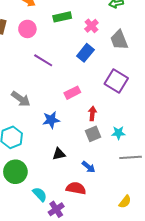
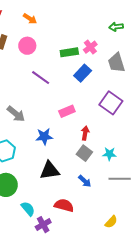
green rectangle: (62, 17) -> (69, 52), moved
gray square: (93, 134) -> (84, 153), turned -35
black triangle: (59, 154) -> (50, 170), size x1.5
blue arrow: (89, 167) -> (85, 181), moved

